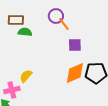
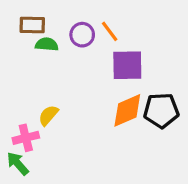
purple circle: (56, 16) -> (82, 35), moved
purple square: (75, 45) -> (127, 65), size x1.5

